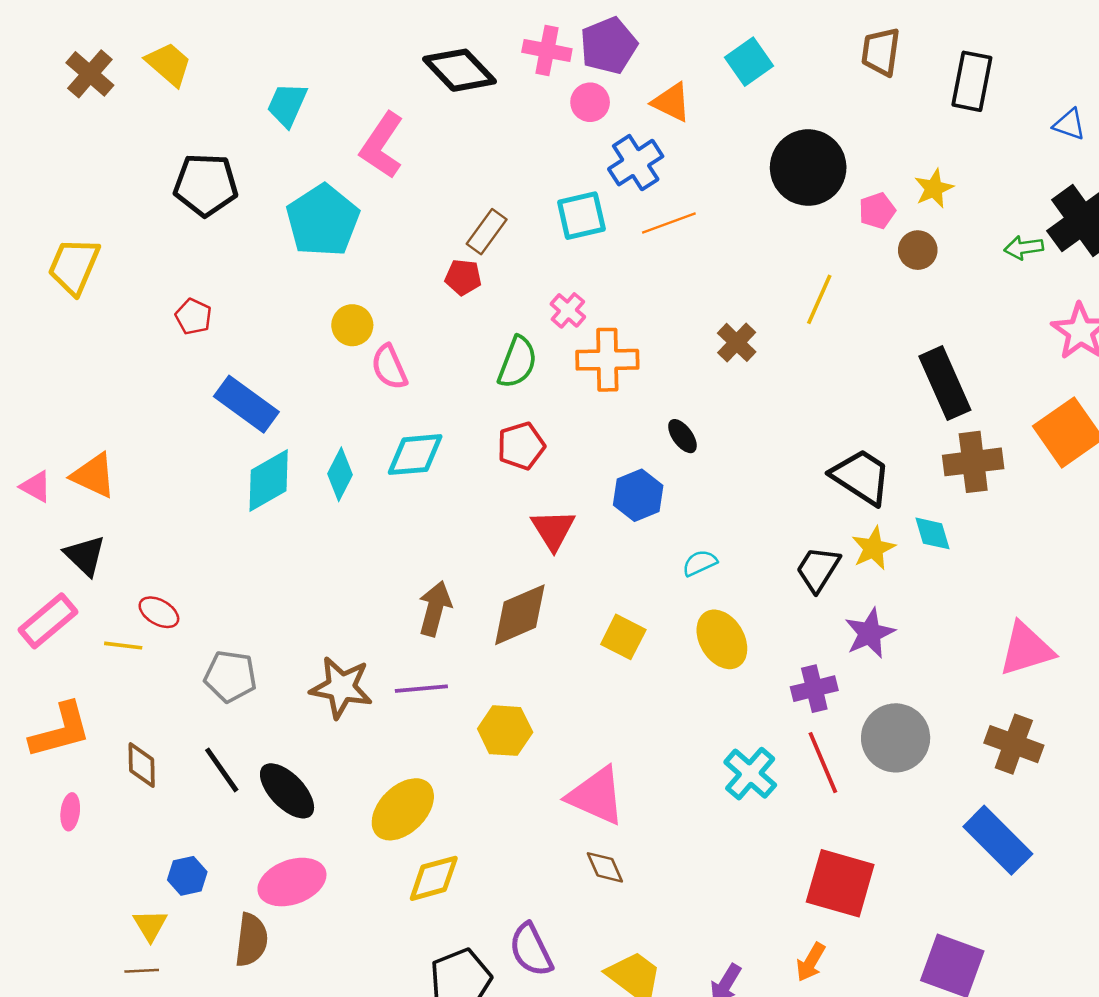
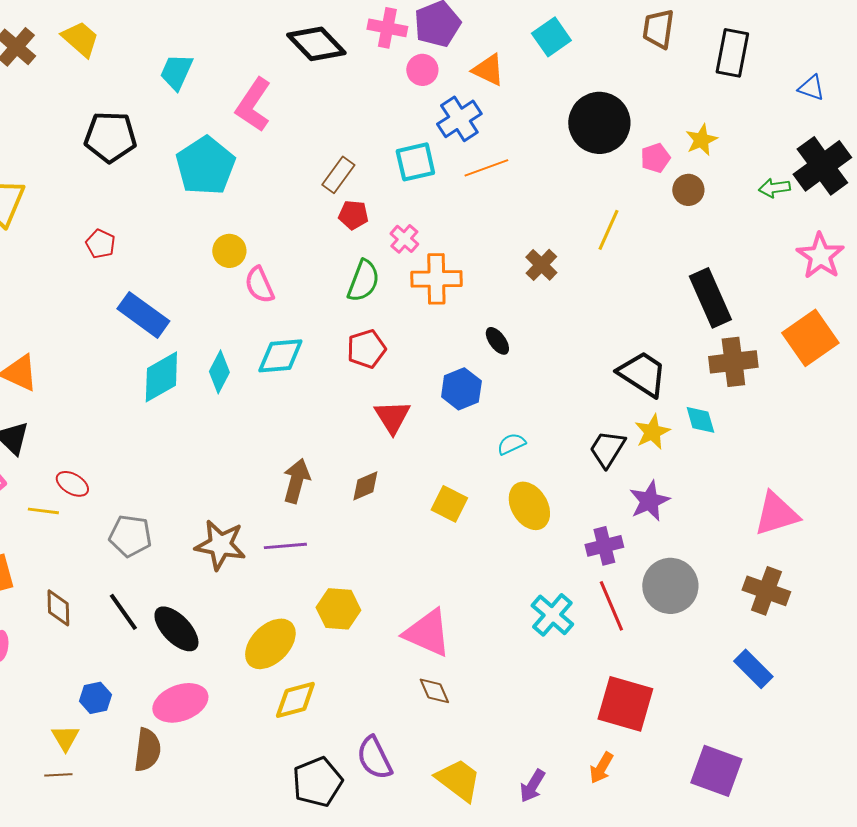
red pentagon: (463, 277) -> (353, 215), moved
brown diamond: (520, 615) -> (365, 486), size x0.6
yellow hexagon: (505, 731) -> (338, 609), moved
blue rectangle: (998, 840) -> (753, 669), size x0.7

